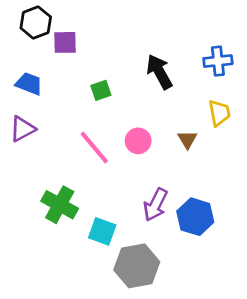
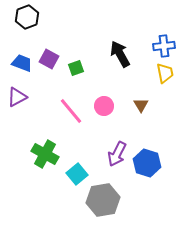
purple square: (65, 42) -> (49, 59), moved, turned 30
yellow trapezoid: (219, 113) -> (165, 73), moved
cyan square: (102, 231) -> (77, 174), turned 30

